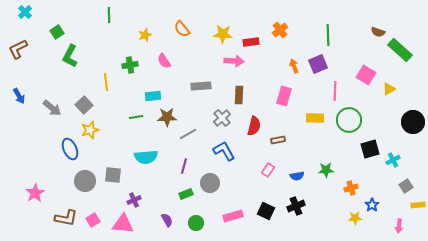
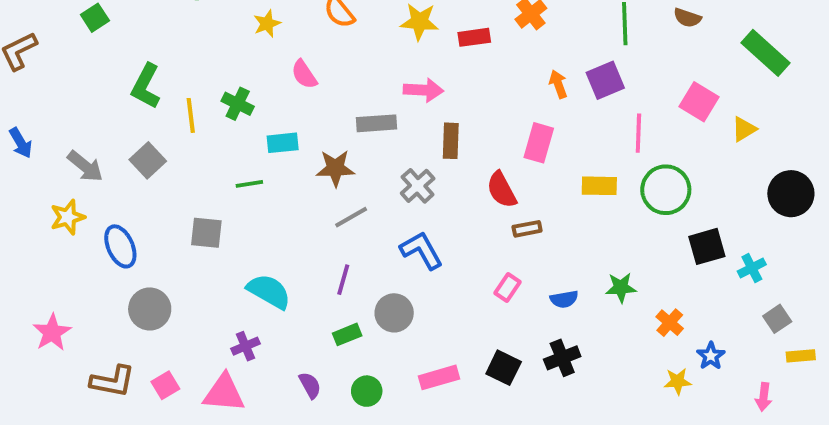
brown semicircle: (378, 32) -> (687, 18), moved
green L-shape: (70, 56) -> (146, 86), moved
pink arrow: (234, 61) -> (423, 90), moved
green cross: (130, 65) -> (238, 104), moved, turned 35
brown star: (167, 117) -> (335, 168), moved
red semicircle: (254, 126) -> (502, 190), moved, turned 138
yellow star: (90, 130) -> (68, 217), moved
cyan semicircle: (146, 157) -> (269, 291), moved, turned -145
gray square: (113, 175) -> (206, 233), moved
orange cross: (351, 188) -> (670, 323), turned -32

